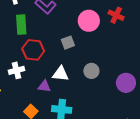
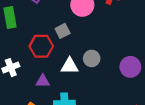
red hexagon: (33, 50) -> (41, 46), moved
white triangle: (61, 74) -> (70, 66), moved

